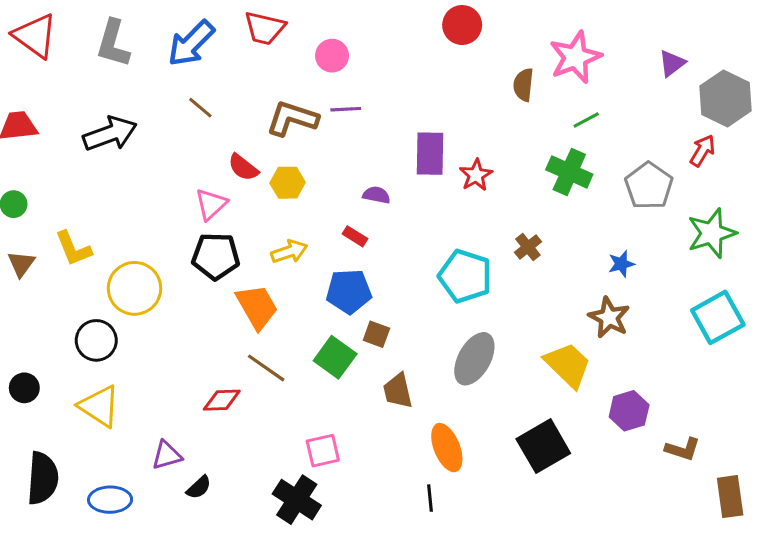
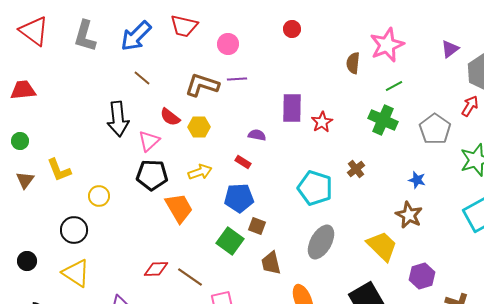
red circle: (462, 25) -> (292, 29), moved, size x0.7
black arrow: (110, 134) -> (118, 119), moved, turned 104
blue star: (621, 264) -> (417, 180), turned 30
yellow circle: (135, 288) -> (99, 196), size x0.6
brown line: (266, 368) -> (190, 277), moved

